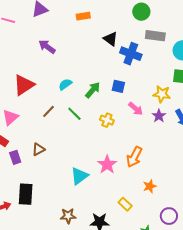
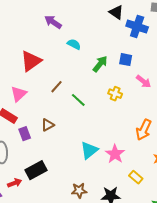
cyan semicircle: (65, 84) -> (74, 44), moved, turned 64
green line: (74, 114) -> (78, 100), moved
pink star: (107, 165) -> (115, 154), moved
black rectangle: (26, 194) -> (36, 170), turned 60

